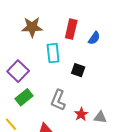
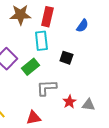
red rectangle: (71, 29) -> (47, 17), moved
green rectangle: (24, 97) -> (30, 67), moved
gray L-shape: (58, 100) -> (46, 88), turned 65

